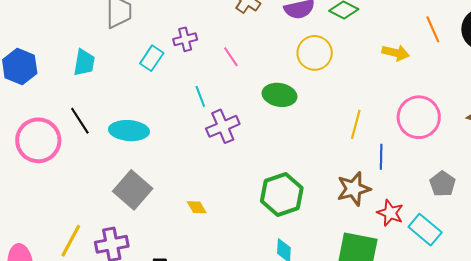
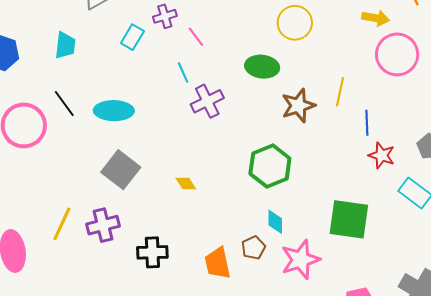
pink line: (231, 57) -> (196, 37), moved
pink circle: (419, 117) -> (397, 54), moved
brown star: (354, 189) -> (298, 106), moved
red star: (390, 213) -> (382, 155), moved

